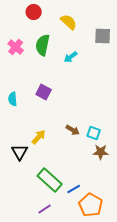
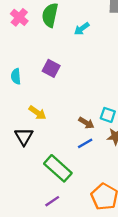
brown arrow: (73, 130) -> (86, 123), moved
yellow arrow: (39, 137) -> (37, 113), moved, turned 84
blue line: (74, 189) -> (85, 143), moved

